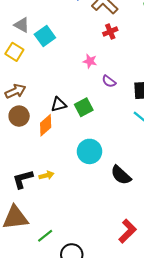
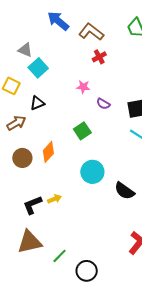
gray triangle: (22, 25) -> (25, 50), moved
black triangle: (59, 104) -> (37, 103), moved
brown circle: (19, 116) -> (22, 158), moved

